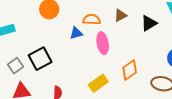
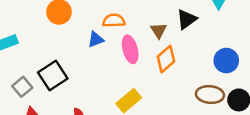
brown triangle: (120, 15) -> (159, 30), moved, turned -32
orange diamond: (130, 70) -> (166, 59), moved

